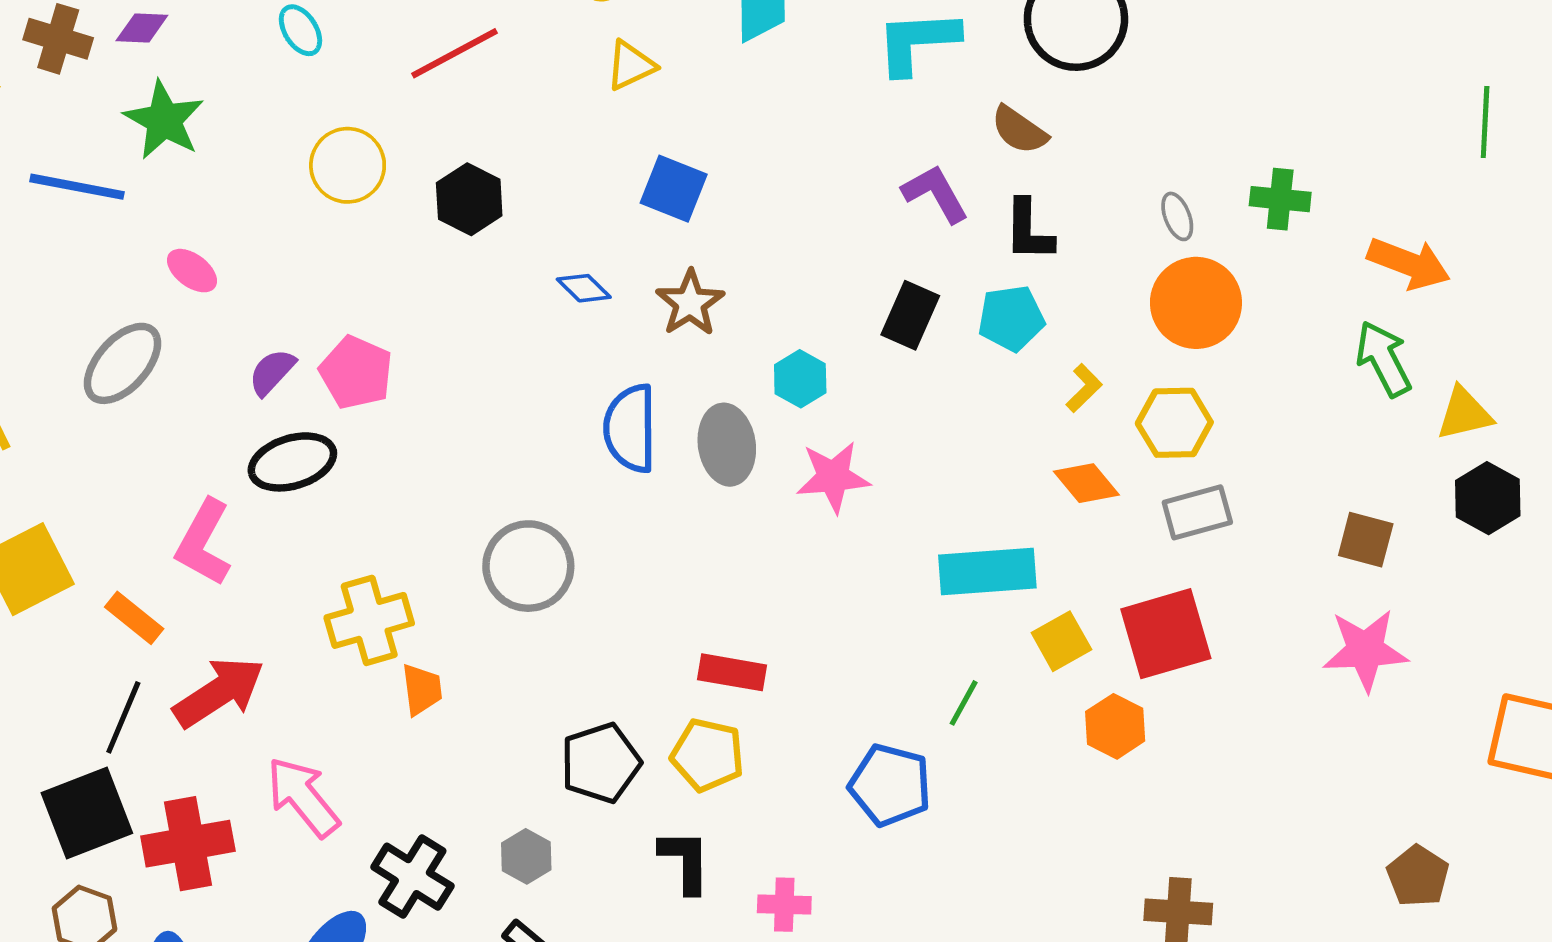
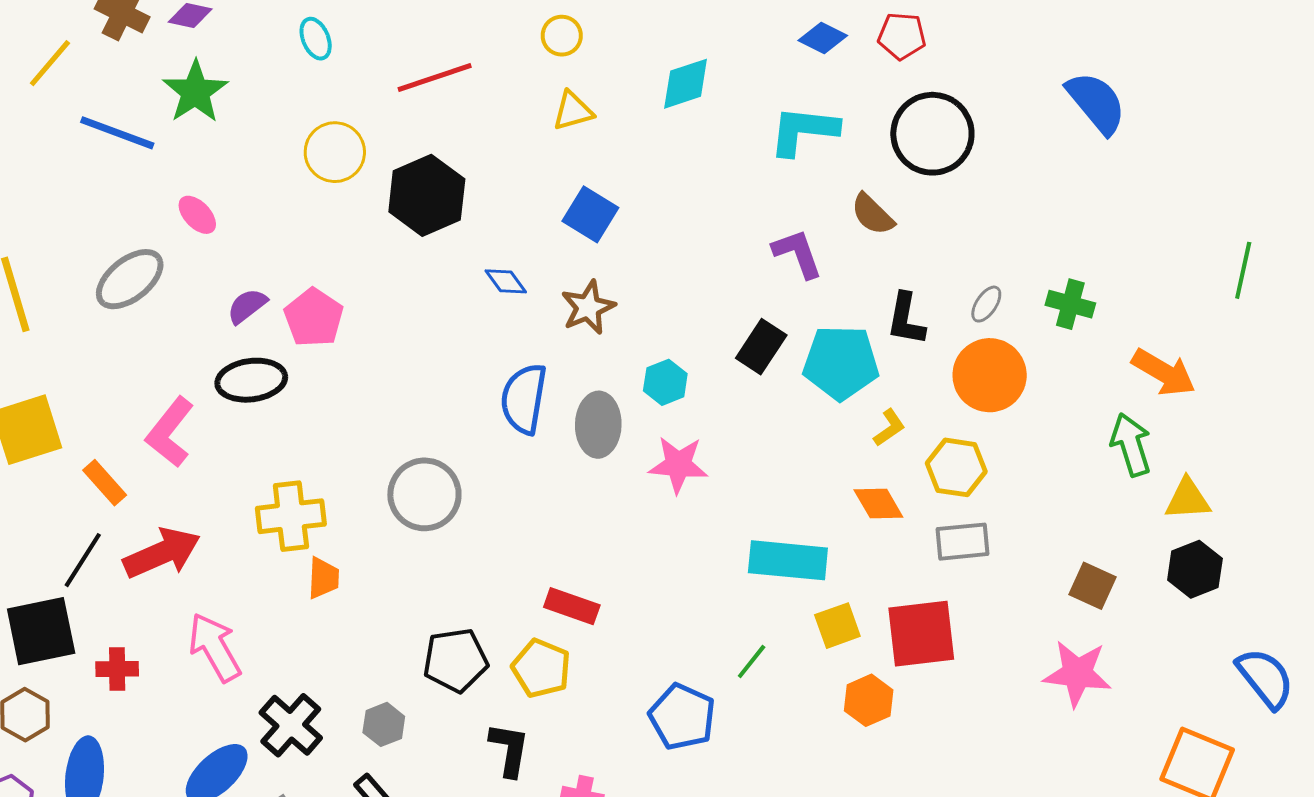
black hexagon: (469, 199) -> (427, 195), size x1.4
gray ellipse: (1177, 216) -> (986, 304), turned 45
black L-shape: (1029, 230) -> (906, 319), moved
cyan pentagon: (1011, 318) -> (841, 363), size x1.4
red cross: (188, 844) -> (117, 669), size x0.6

